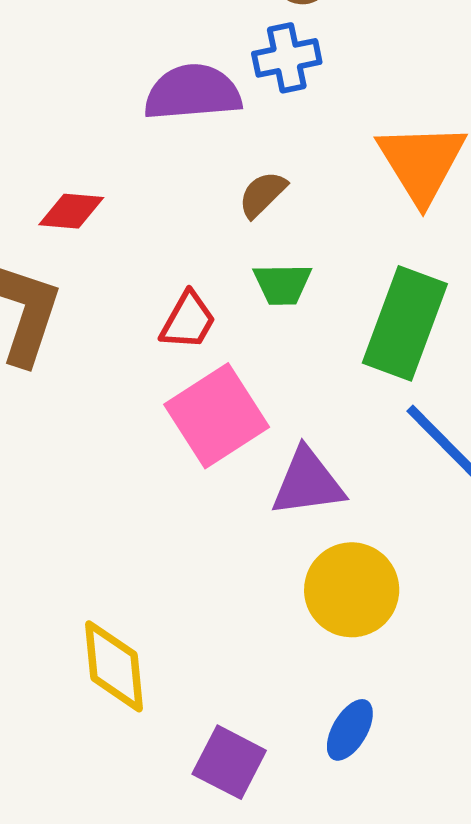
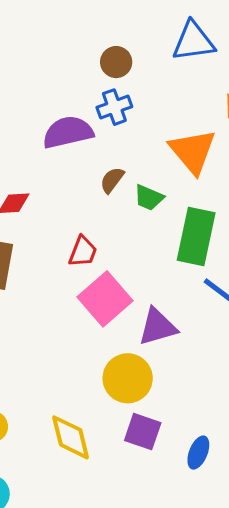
green trapezoid: (282, 284) -> (149, 198), moved, turned 32
yellow circle: (352, 590) -> (128, 378), moved
purple square: (229, 762) -> (143, 432), moved

